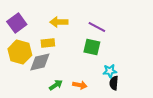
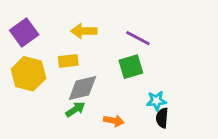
green square: (92, 47) -> (131, 67), turned -30
gray diamond: (40, 62) -> (82, 88), moved
green arrow: (56, 85) -> (75, 109), moved

